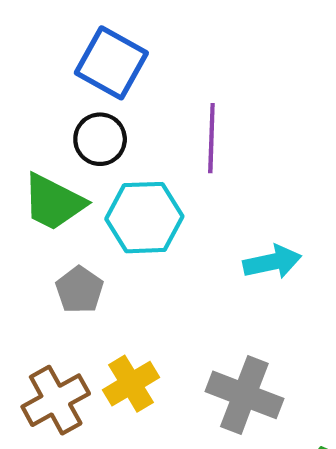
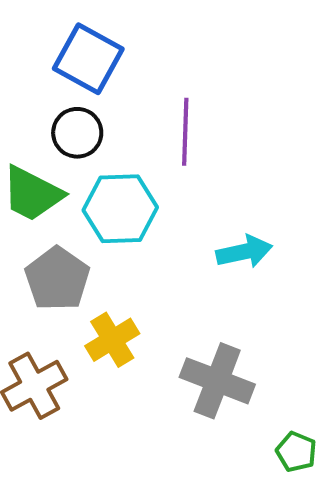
gray pentagon: (79, 290) -> (57, 279), size x1.4
yellow cross: (131, 384) -> (112, 340), moved

